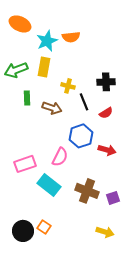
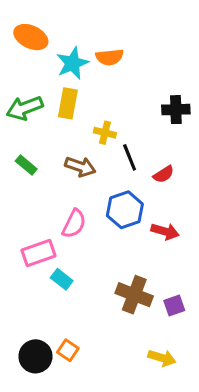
black cross: (106, 82) -> (176, 110), moved
green rectangle: (27, 98) -> (26, 165), moved, turned -48
pink semicircle: (60, 157) -> (74, 224), moved
cyan rectangle: (49, 185) -> (62, 279), moved, size x0.6

